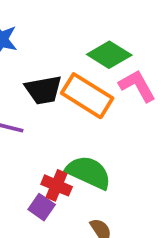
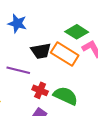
red cross: (57, 185) -> (40, 90), moved

